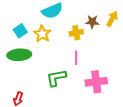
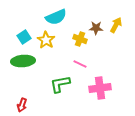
yellow cross: (76, 33) -> (80, 39), turned 32
pink line: (76, 58) -> (80, 64), turned -64

